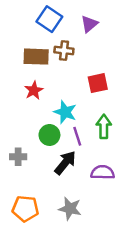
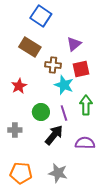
purple triangle: (89, 24) -> (74, 44), moved
brown cross: (64, 51) -> (53, 65), moved
brown rectangle: (36, 57) -> (30, 47), turned 30
red star: (34, 90) -> (19, 86), moved
cyan star: (65, 112) -> (64, 85), moved

